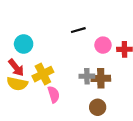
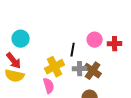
black line: (78, 30) -> (73, 50), moved, turned -64
yellow cross: (43, 74) -> (55, 67), moved
brown cross: (101, 78) -> (93, 71), turned 36

